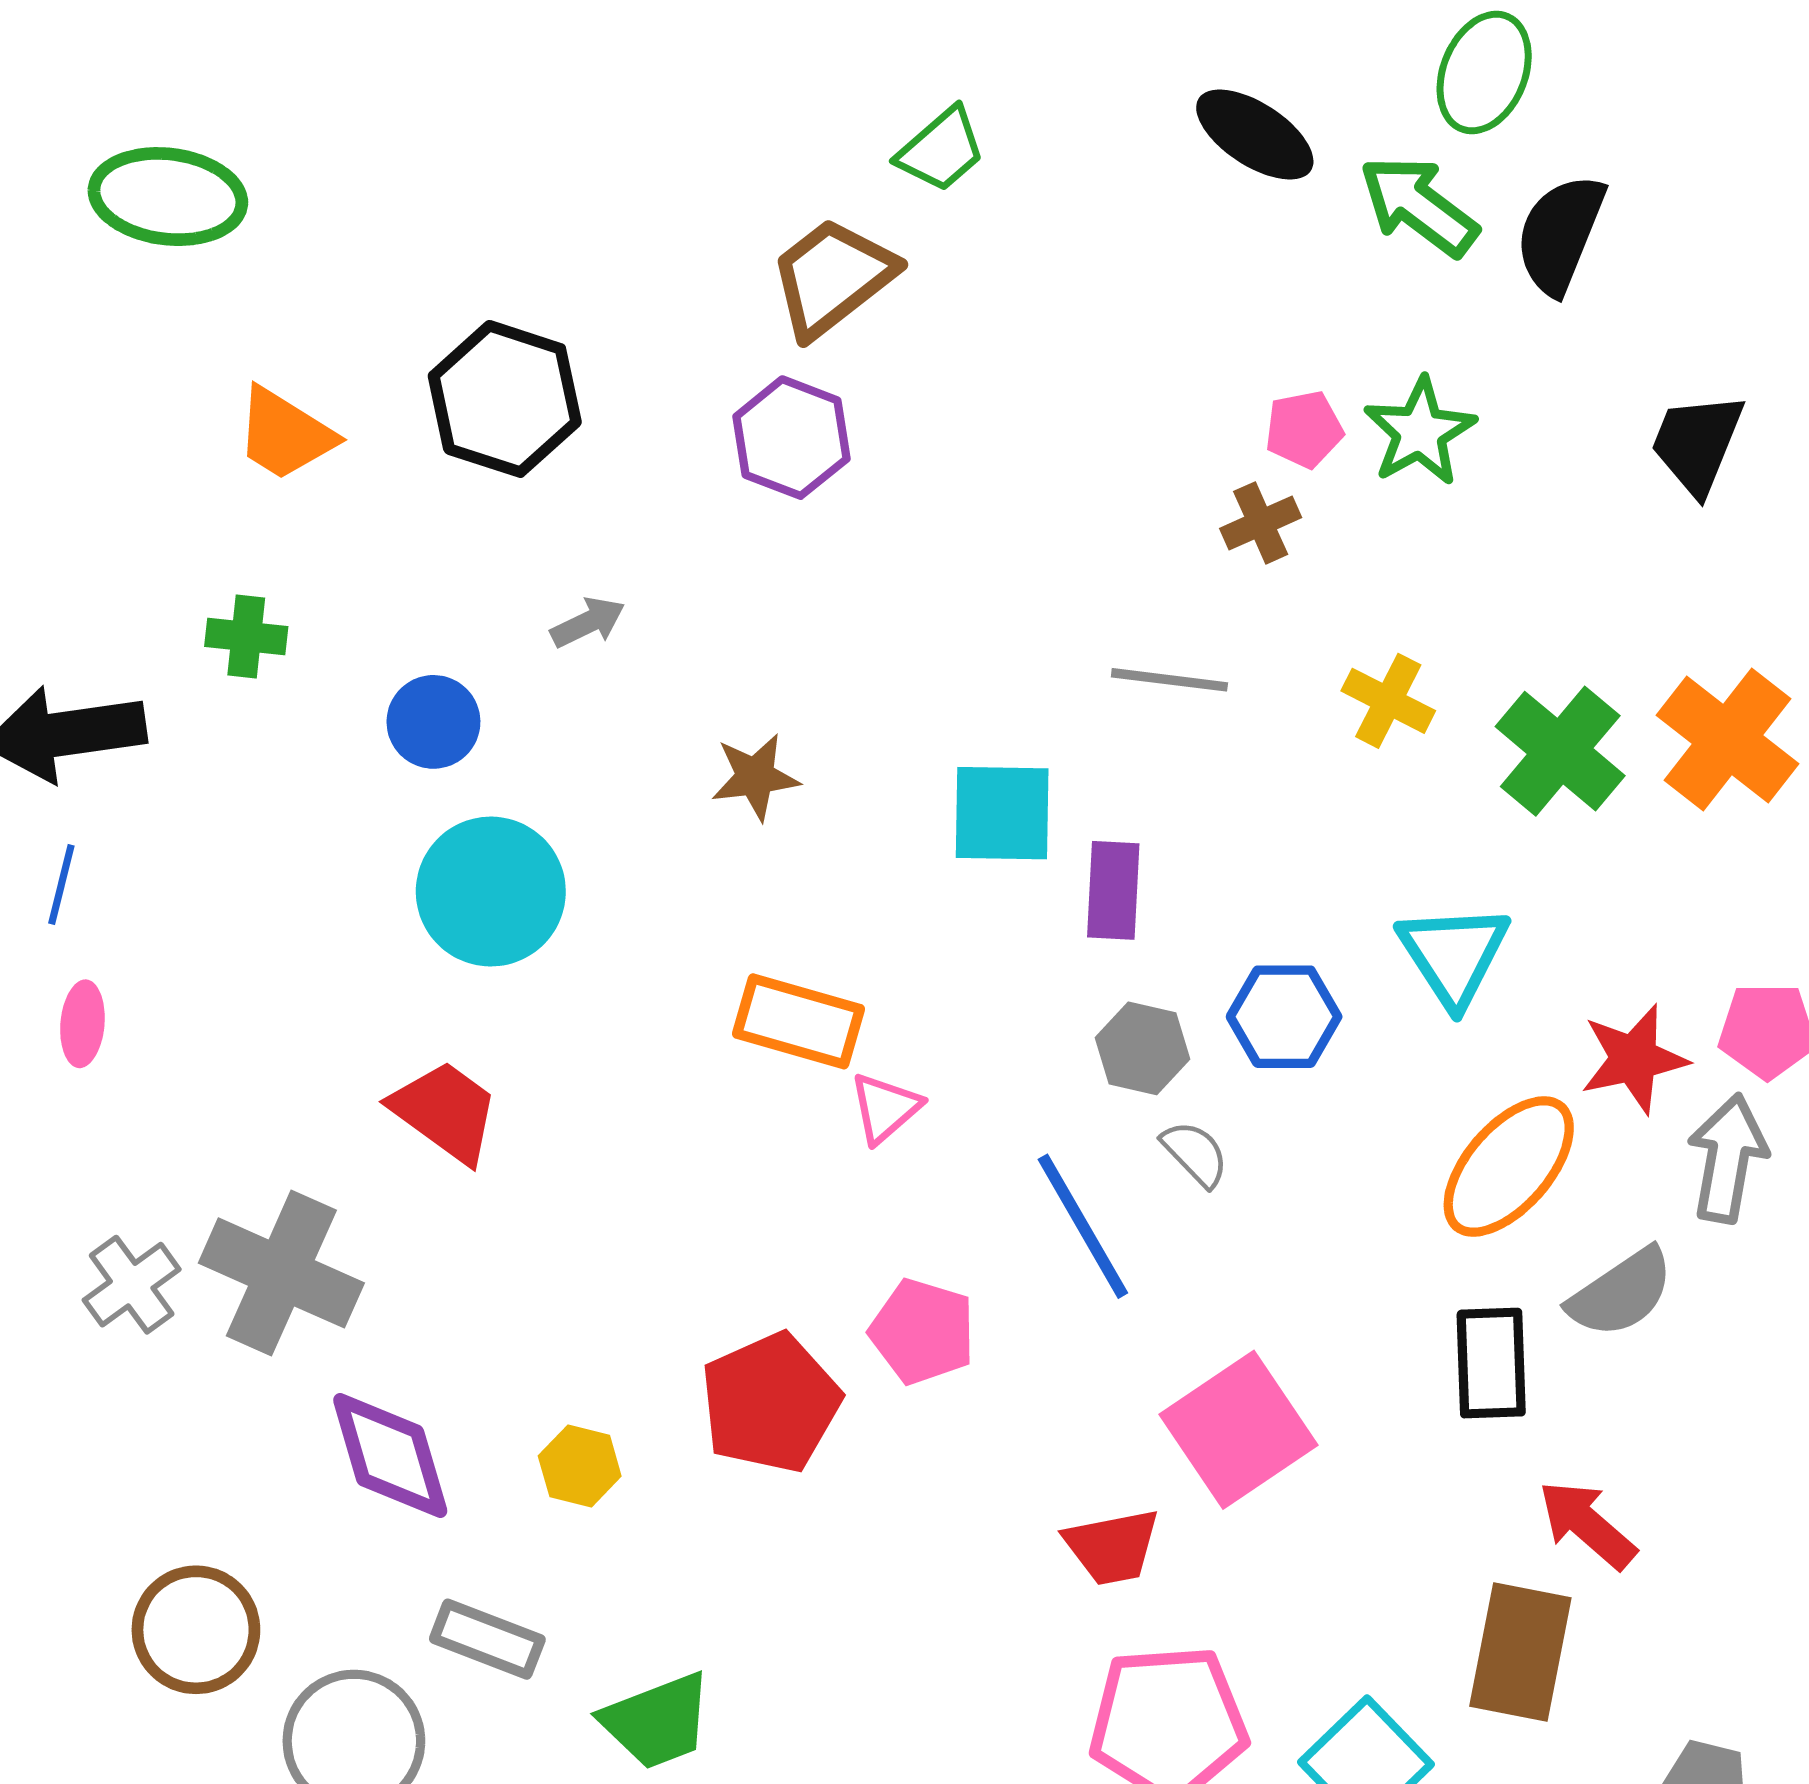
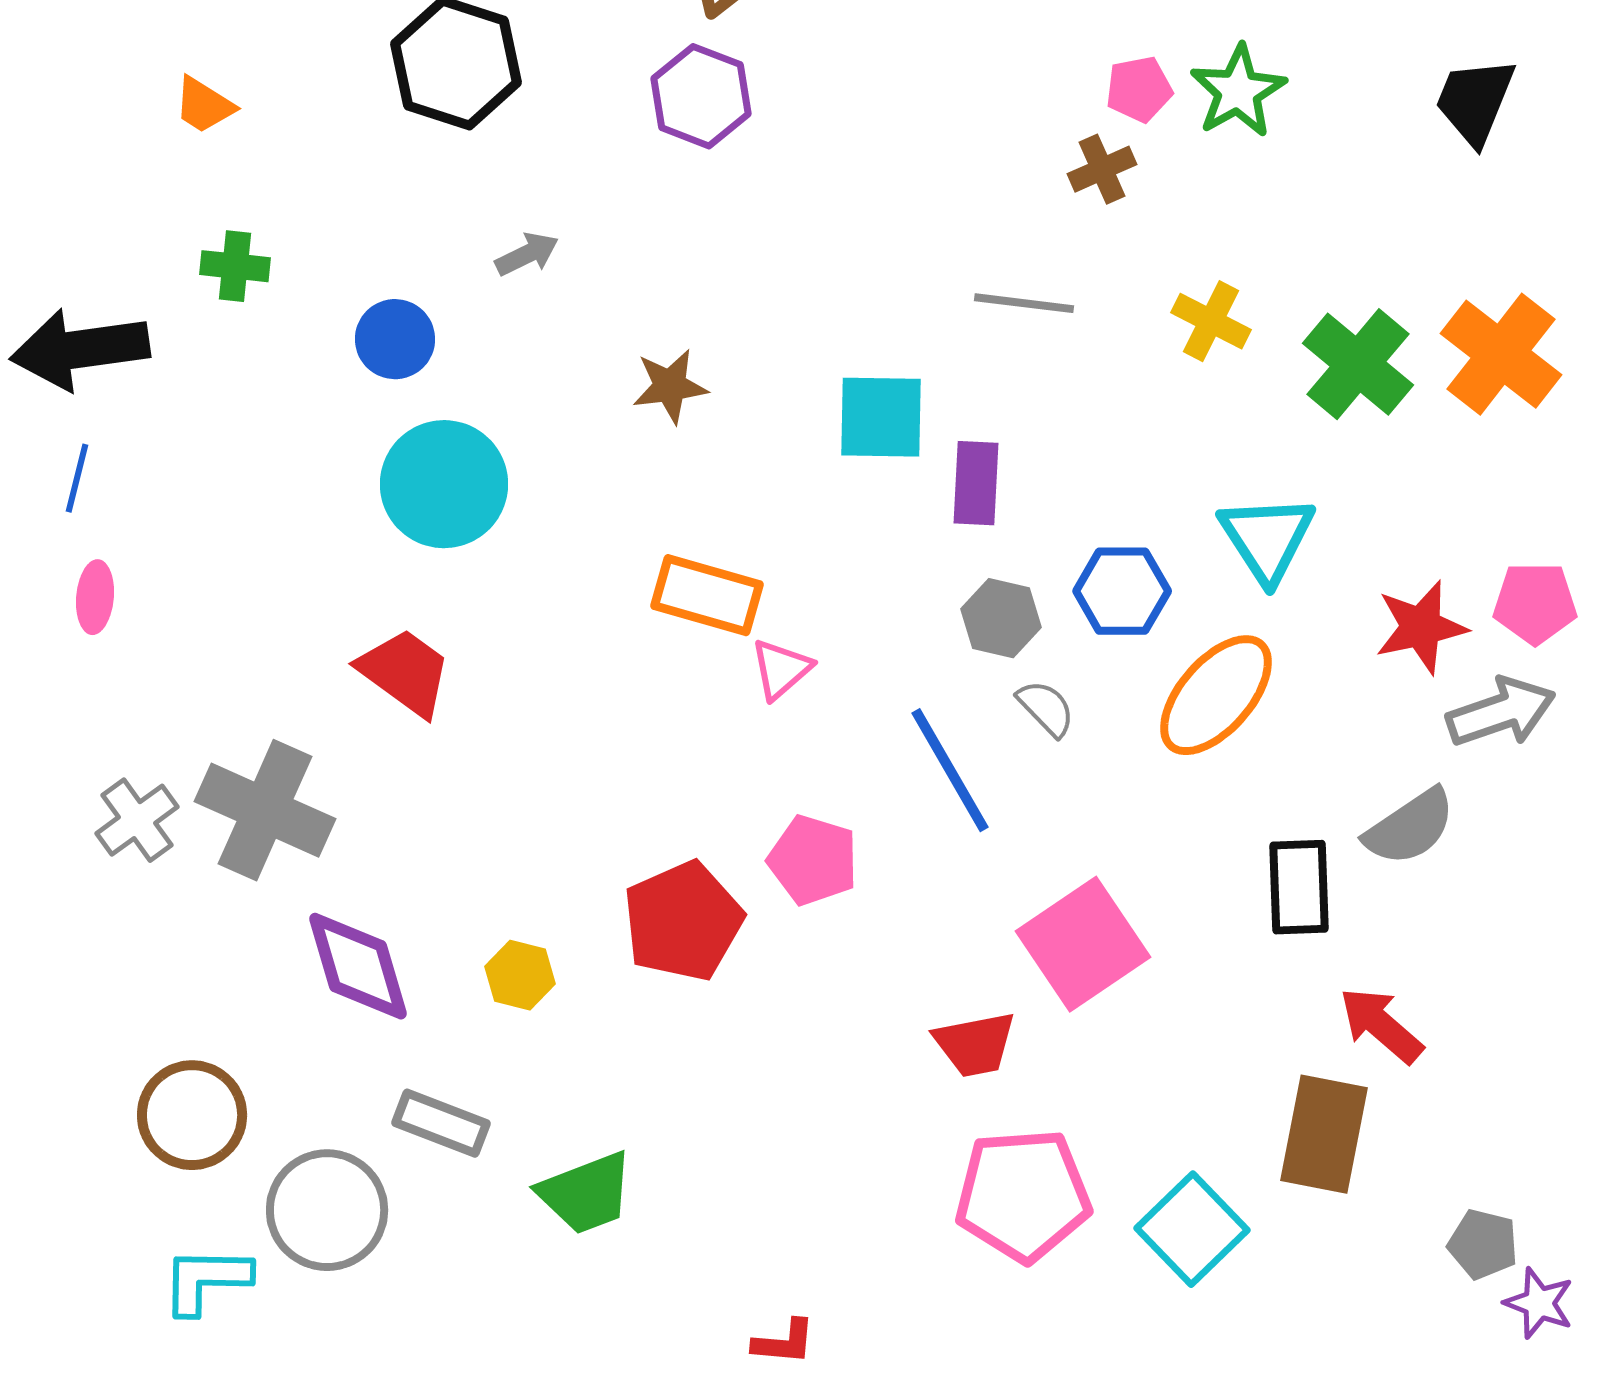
orange trapezoid: (285, 434) -> (204, 105), moved, size x0.7
gray arrow: (1727, 1158) -> (1501, 712), turned 61
orange ellipse: (1509, 1166) -> (1216, 695), moved

